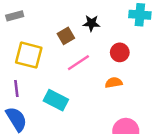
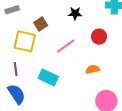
brown square: (66, 36) -> (41, 24), moved
orange semicircle: (114, 83) -> (93, 69), moved

